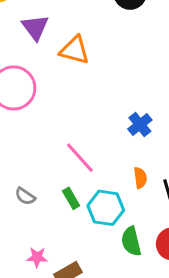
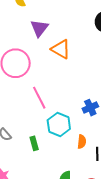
pink line: (80, 158) -> (39, 98), moved
cyan hexagon: (106, 208) -> (59, 125), moved

